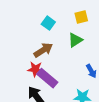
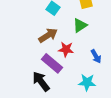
red star: (35, 69) -> (66, 49), moved

